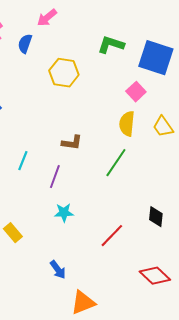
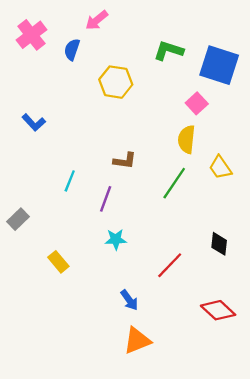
yellow trapezoid: (163, 127) -> (220, 167), moved
blue arrow: (58, 270) -> (129, 300), moved

